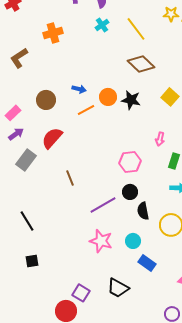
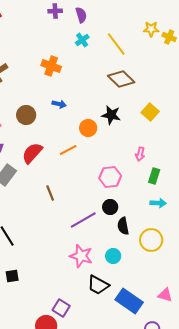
orange cross: (53, 33) -> (51, 66), moved, turned 36
orange circle: (108, 97) -> (88, 128), moved
orange line: (86, 110) -> (68, 150), moved
blue rectangle: (147, 263) -> (129, 301), moved, size x1.5
black trapezoid: (118, 288) -> (98, 285), moved

